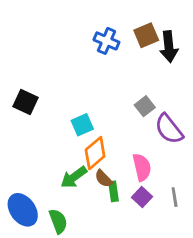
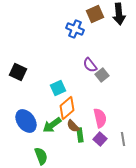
brown square: (146, 35) -> (95, 14), moved
black arrow: (169, 47) -> (119, 14), moved
purple semicircle: (169, 129) -> (90, 65), moved, size x0.7
blue ellipse: (23, 210) -> (26, 121), moved

